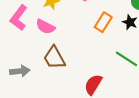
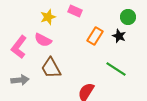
pink L-shape: (19, 18) -> (19, 47), moved

